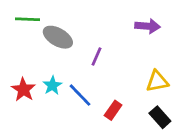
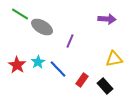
green line: (28, 19) -> (20, 14), turned 30
black rectangle: (160, 117) -> (105, 86), moved

